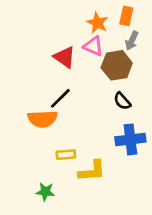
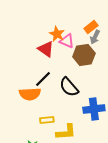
orange rectangle: (126, 16) -> (91, 27), moved, turned 40
orange star: (97, 23) -> (57, 34), moved
black semicircle: (122, 101) -> (69, 87), moved, size x1.5

